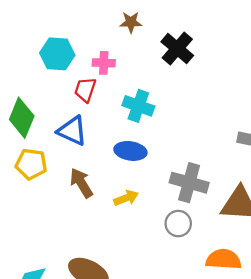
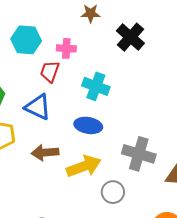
brown arrow: (81, 183) -> (45, 153), turned -64
yellow arrow: (126, 198) -> (84, 166), size x1.6
gray circle: (178, 224) -> (113, 192), moved

